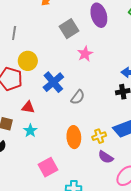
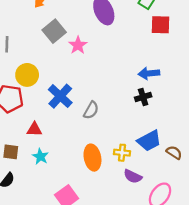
gray square: (69, 29) -> (54, 31), moved
pink star: (85, 54) -> (78, 45), moved
yellow cross: (99, 136) -> (122, 153), turned 32

